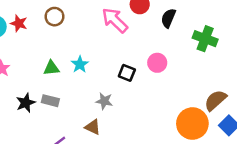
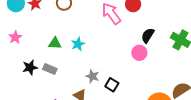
black semicircle: (168, 18) -> (148, 35), moved
black square: (127, 73) -> (112, 85), moved

